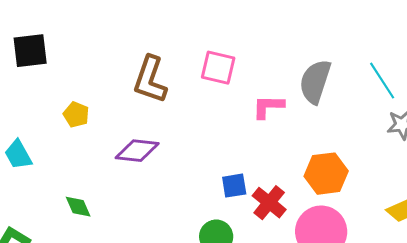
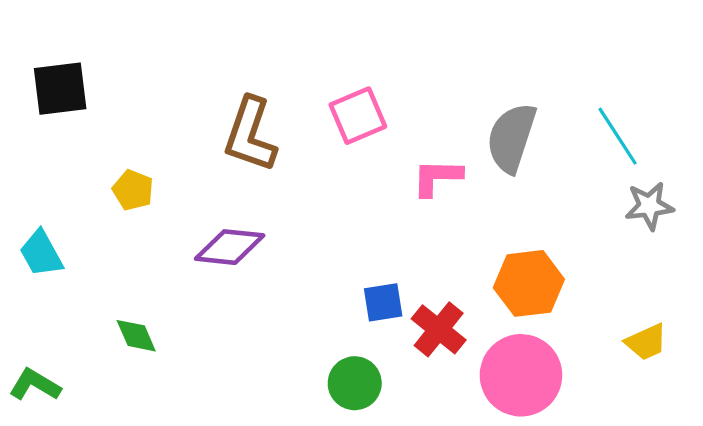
pink square: (218, 68) -> (358, 116), turned -36

